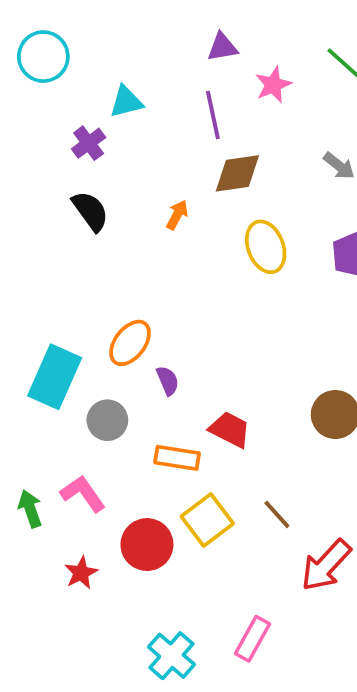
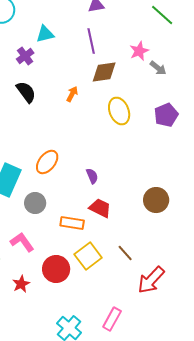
pink star: (273, 85) -> (139, 51), moved
purple semicircle: (168, 381) -> (92, 176), moved

